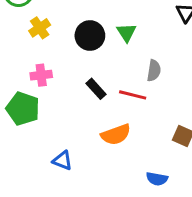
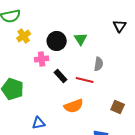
pink cross: (41, 75) -> (42, 59), moved
blue triangle: (62, 160) -> (39, 123), turned -32

